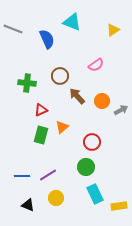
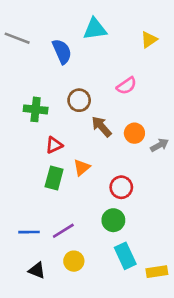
cyan triangle: (72, 22) -> (95, 29), turned -30

